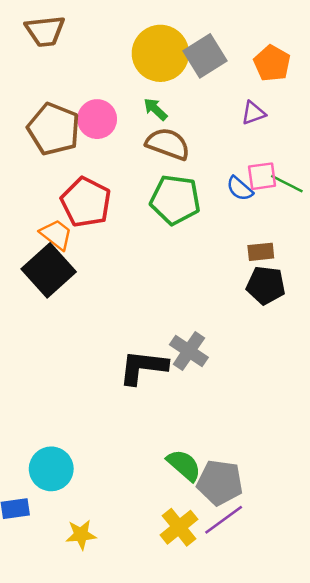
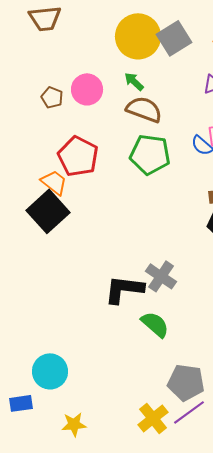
brown pentagon: (54, 129) -> (52, 97), size x0.5
green semicircle: (184, 465) -> (155, 324), moved

